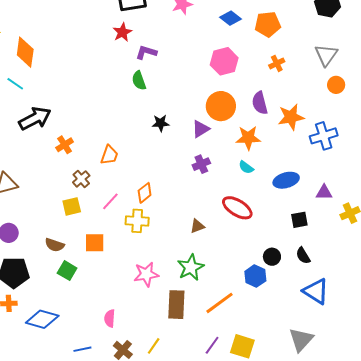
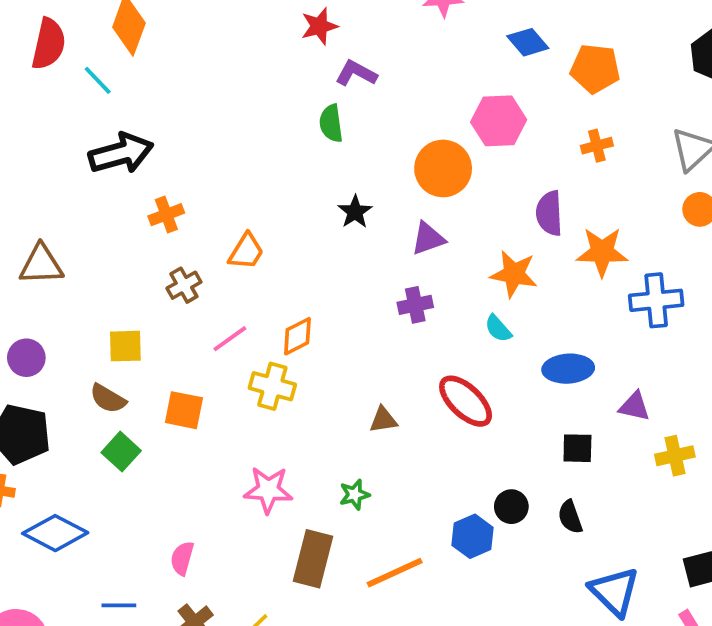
orange circle: (221, 106) -> (443, 168), moved
black star: (161, 123) -> (355, 212), turned 30
yellow square: (72, 206) -> (125, 346), moved
green star: (191, 267) -> (354, 495), size x0.6
blue triangle: (316, 291) -> (614, 592), moved

